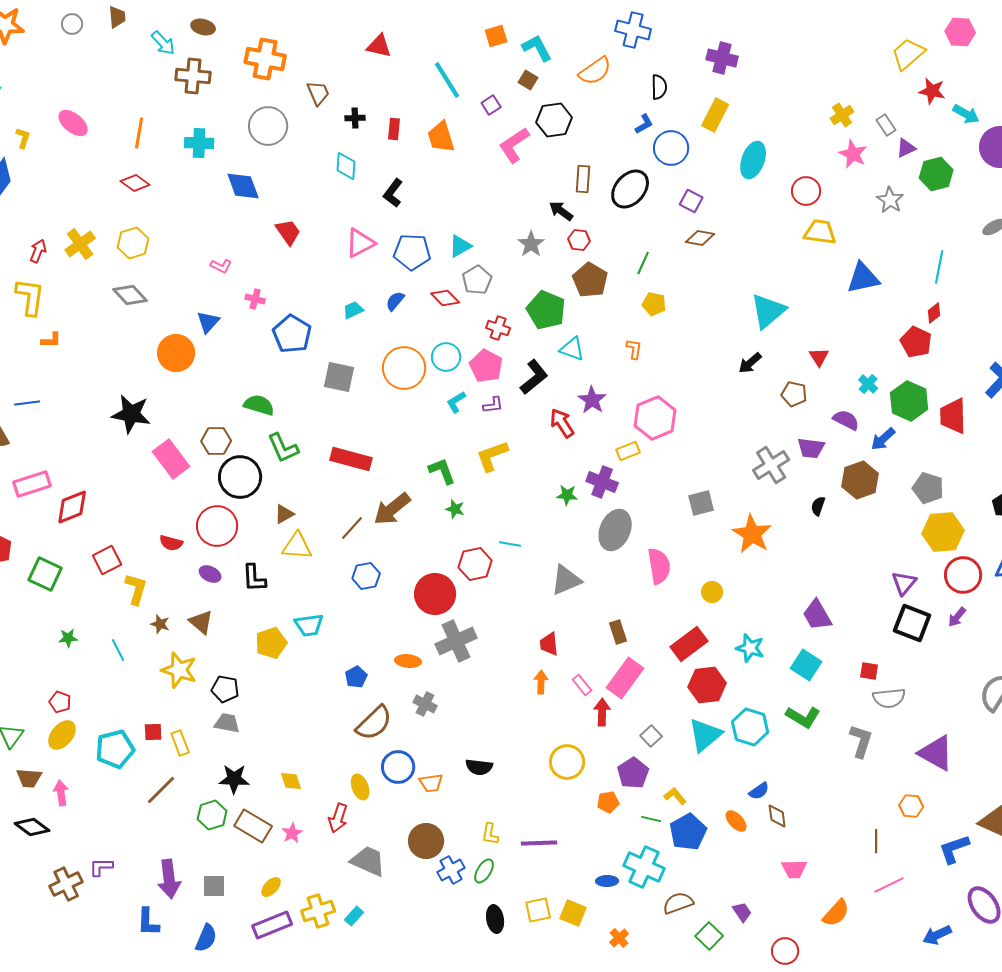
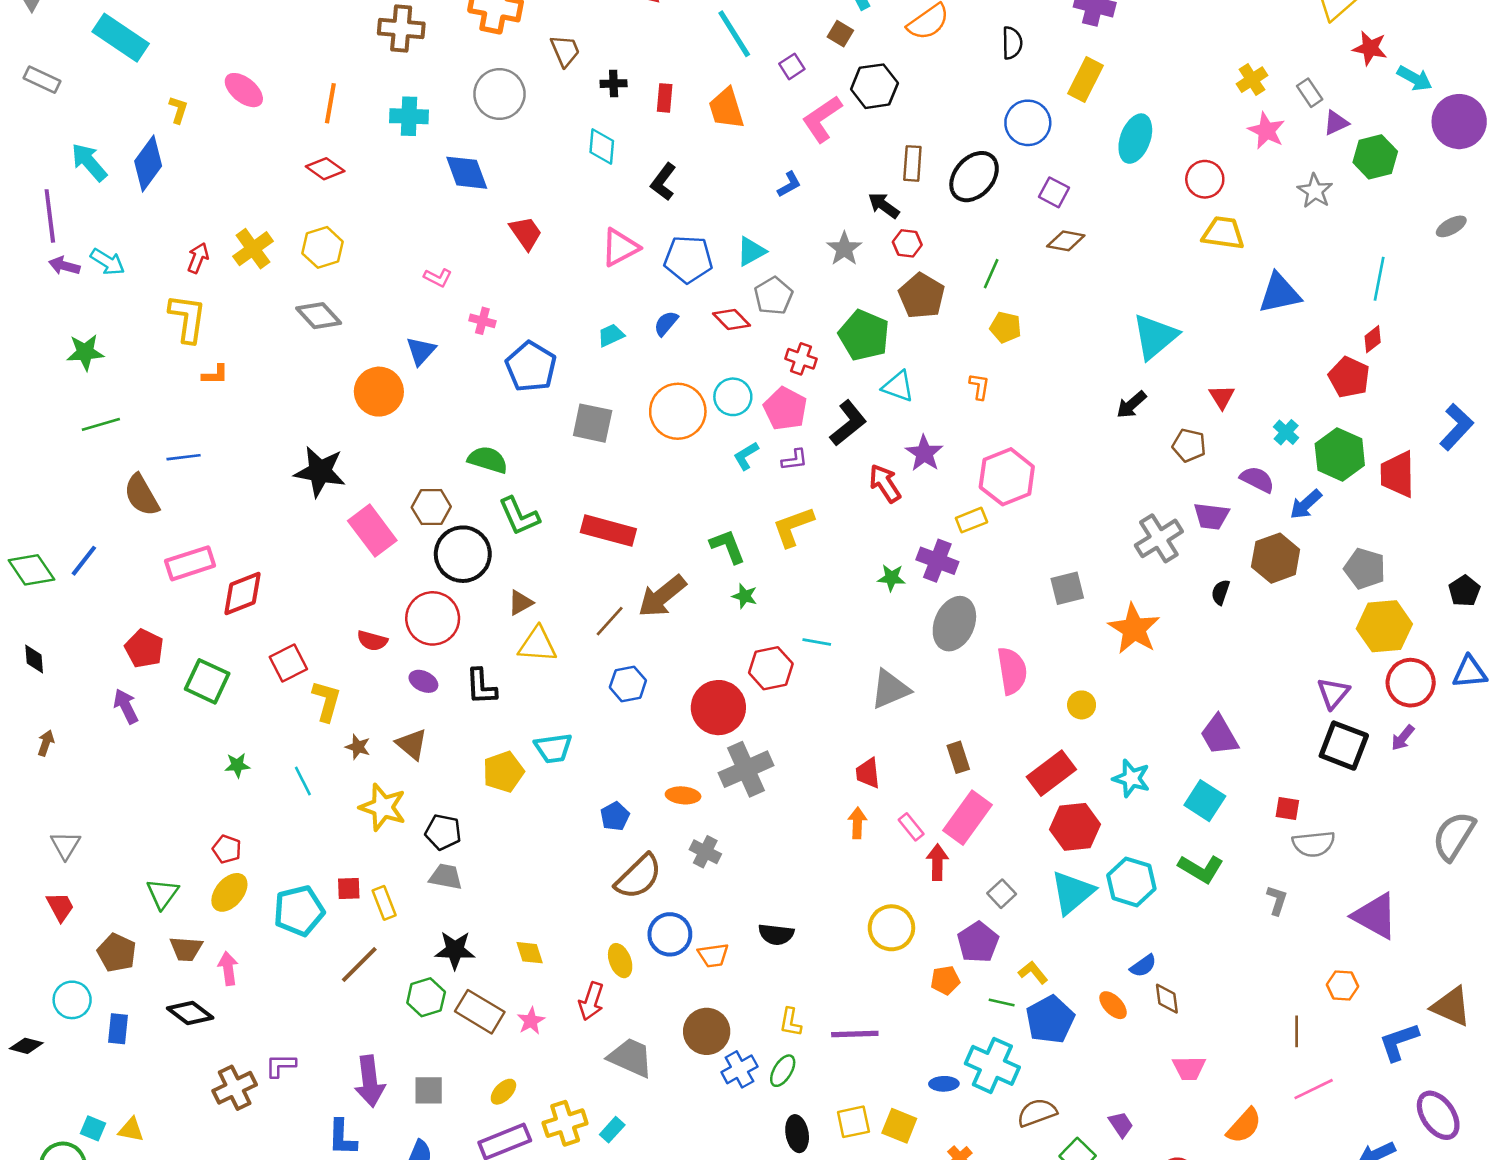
blue L-shape: (644, 124) -> (789, 184), moved
gray L-shape: (861, 741) -> (1277, 900), size x0.7

